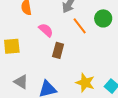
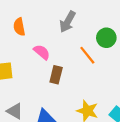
orange line: (80, 26) -> (87, 55), moved

